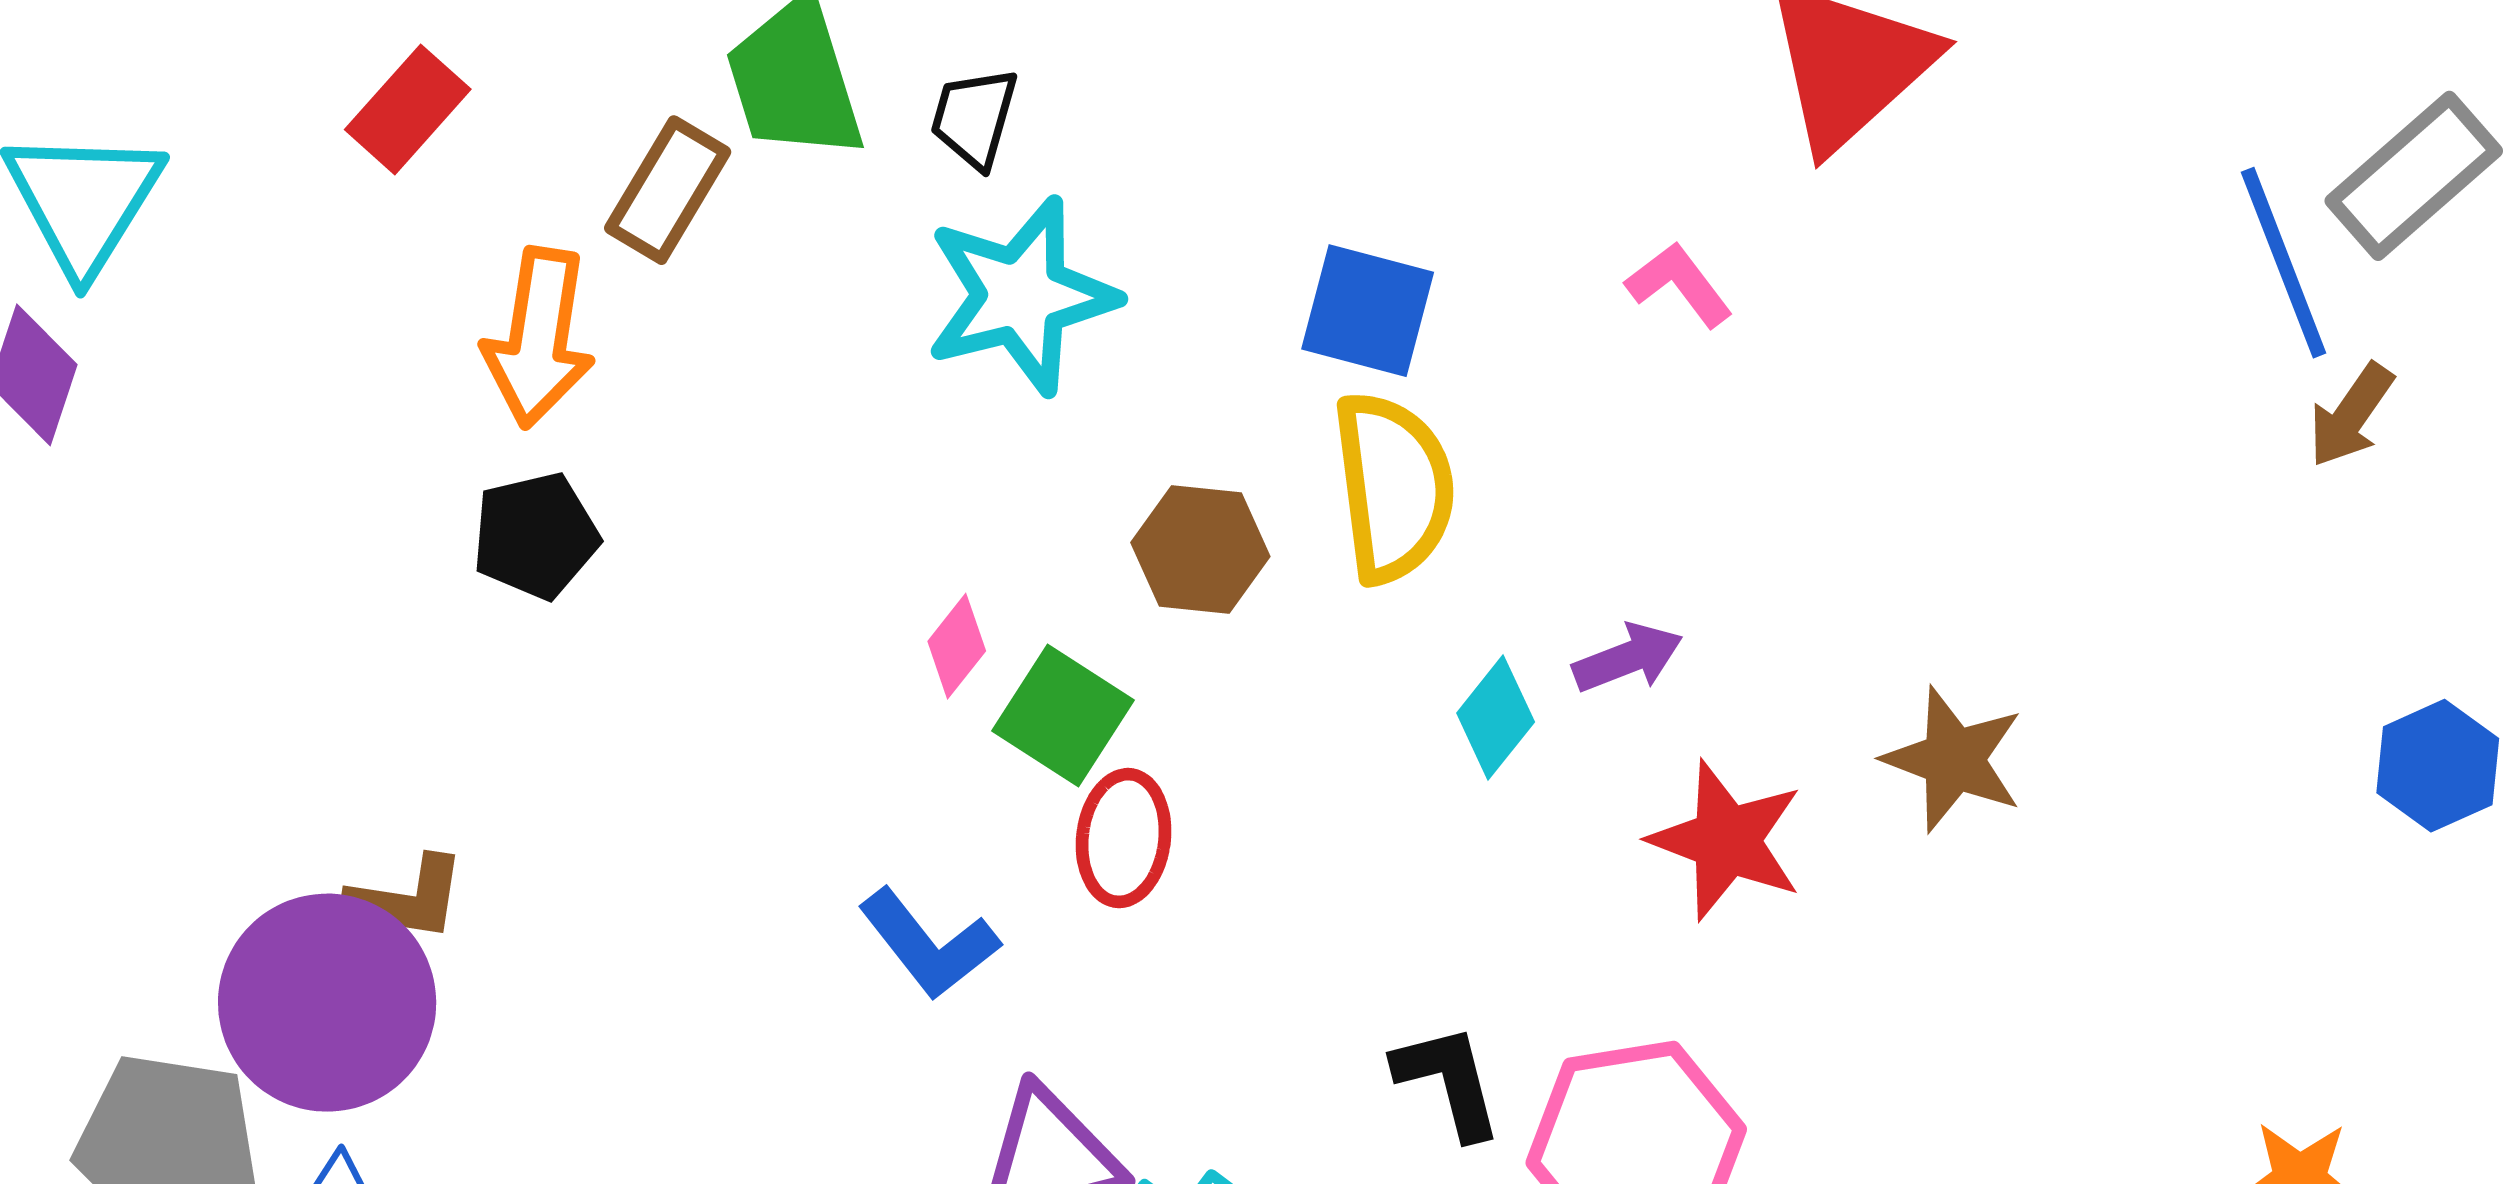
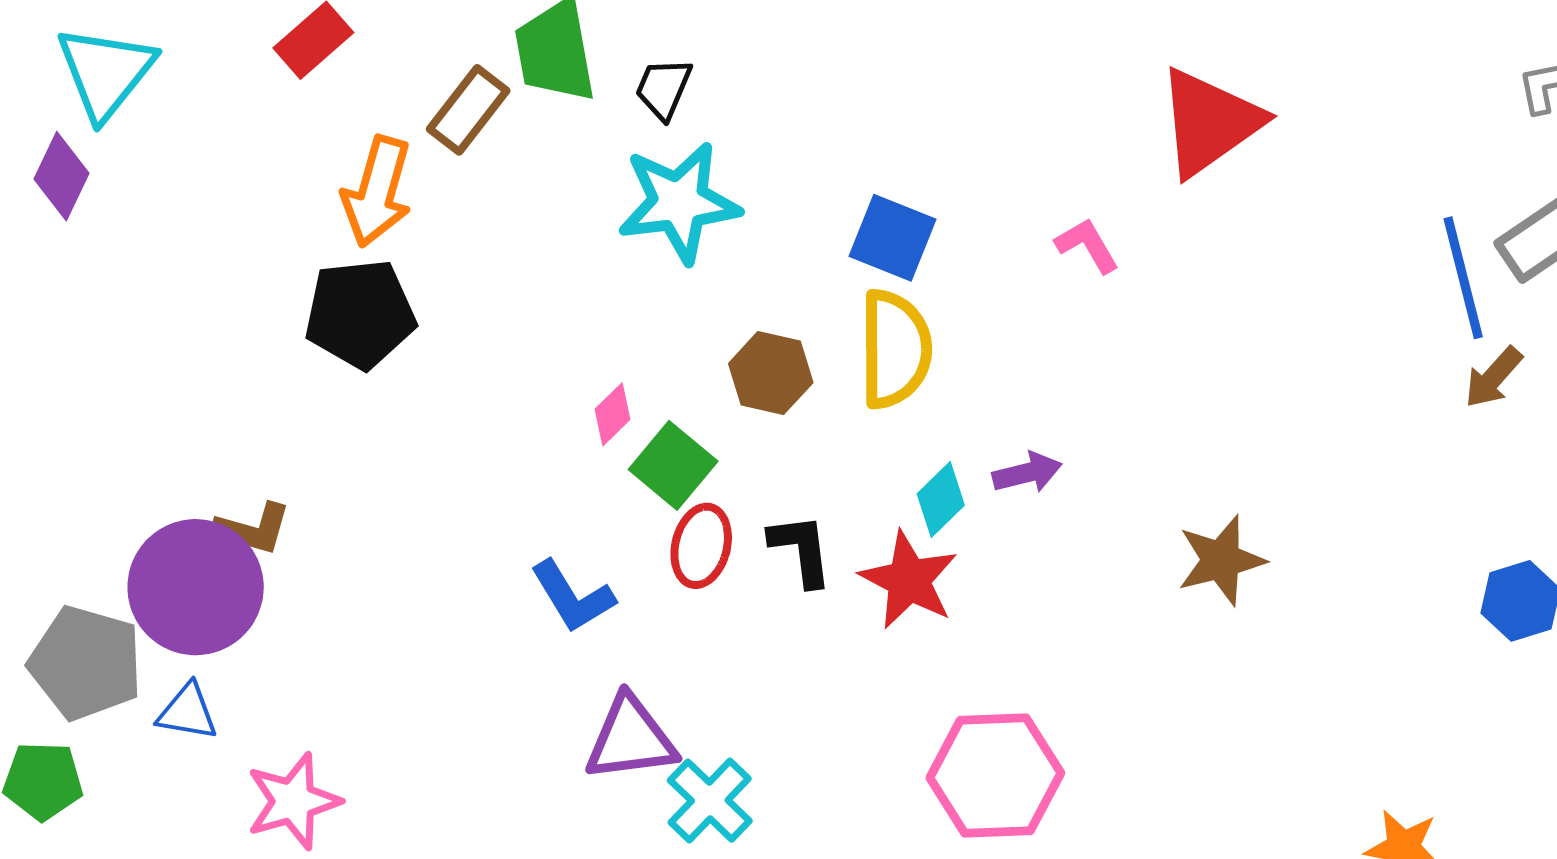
black pentagon: (536, 536) -> (360, 314), size x1.4
brown star: (1954, 759) -> (1221, 560), turned 30
red star: (1726, 840) -> (909, 580), moved
black L-shape: (1448, 1081) -> (801, 550), moved

